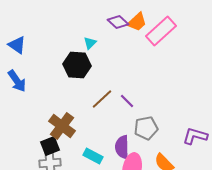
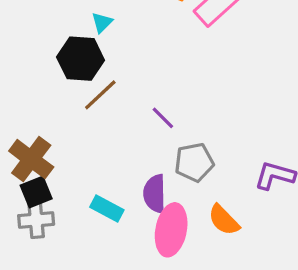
brown line: (102, 99) -> (100, 95), moved
brown cross: (62, 126) -> (31, 159), moved

